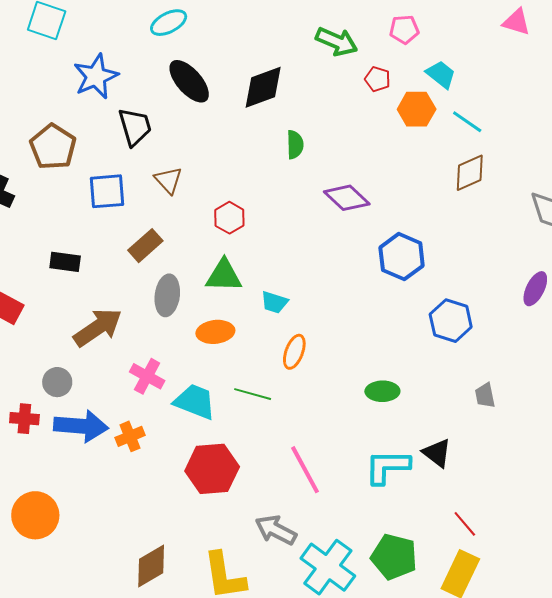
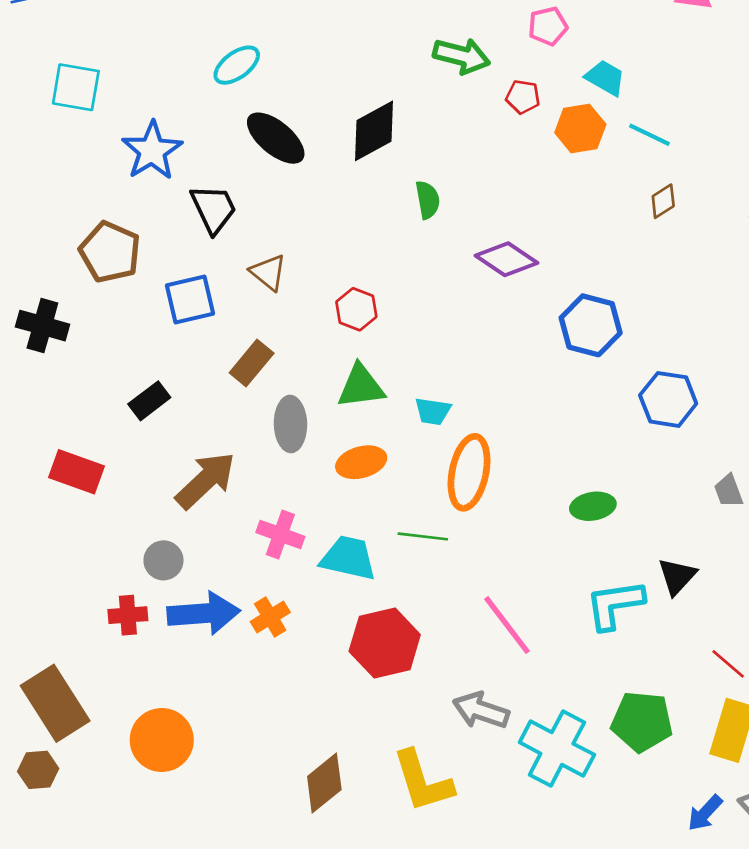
brown diamond: (470, 173) -> (663, 201), size x0.7
black rectangle: (65, 262) -> (149, 401), turned -36
orange ellipse: (294, 352) -> (469, 472), size x1.6
black triangle: (437, 453) -> (677, 576), turned 44

